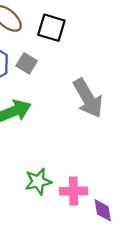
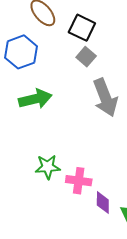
gray square: (27, 63) -> (86, 57), moved

